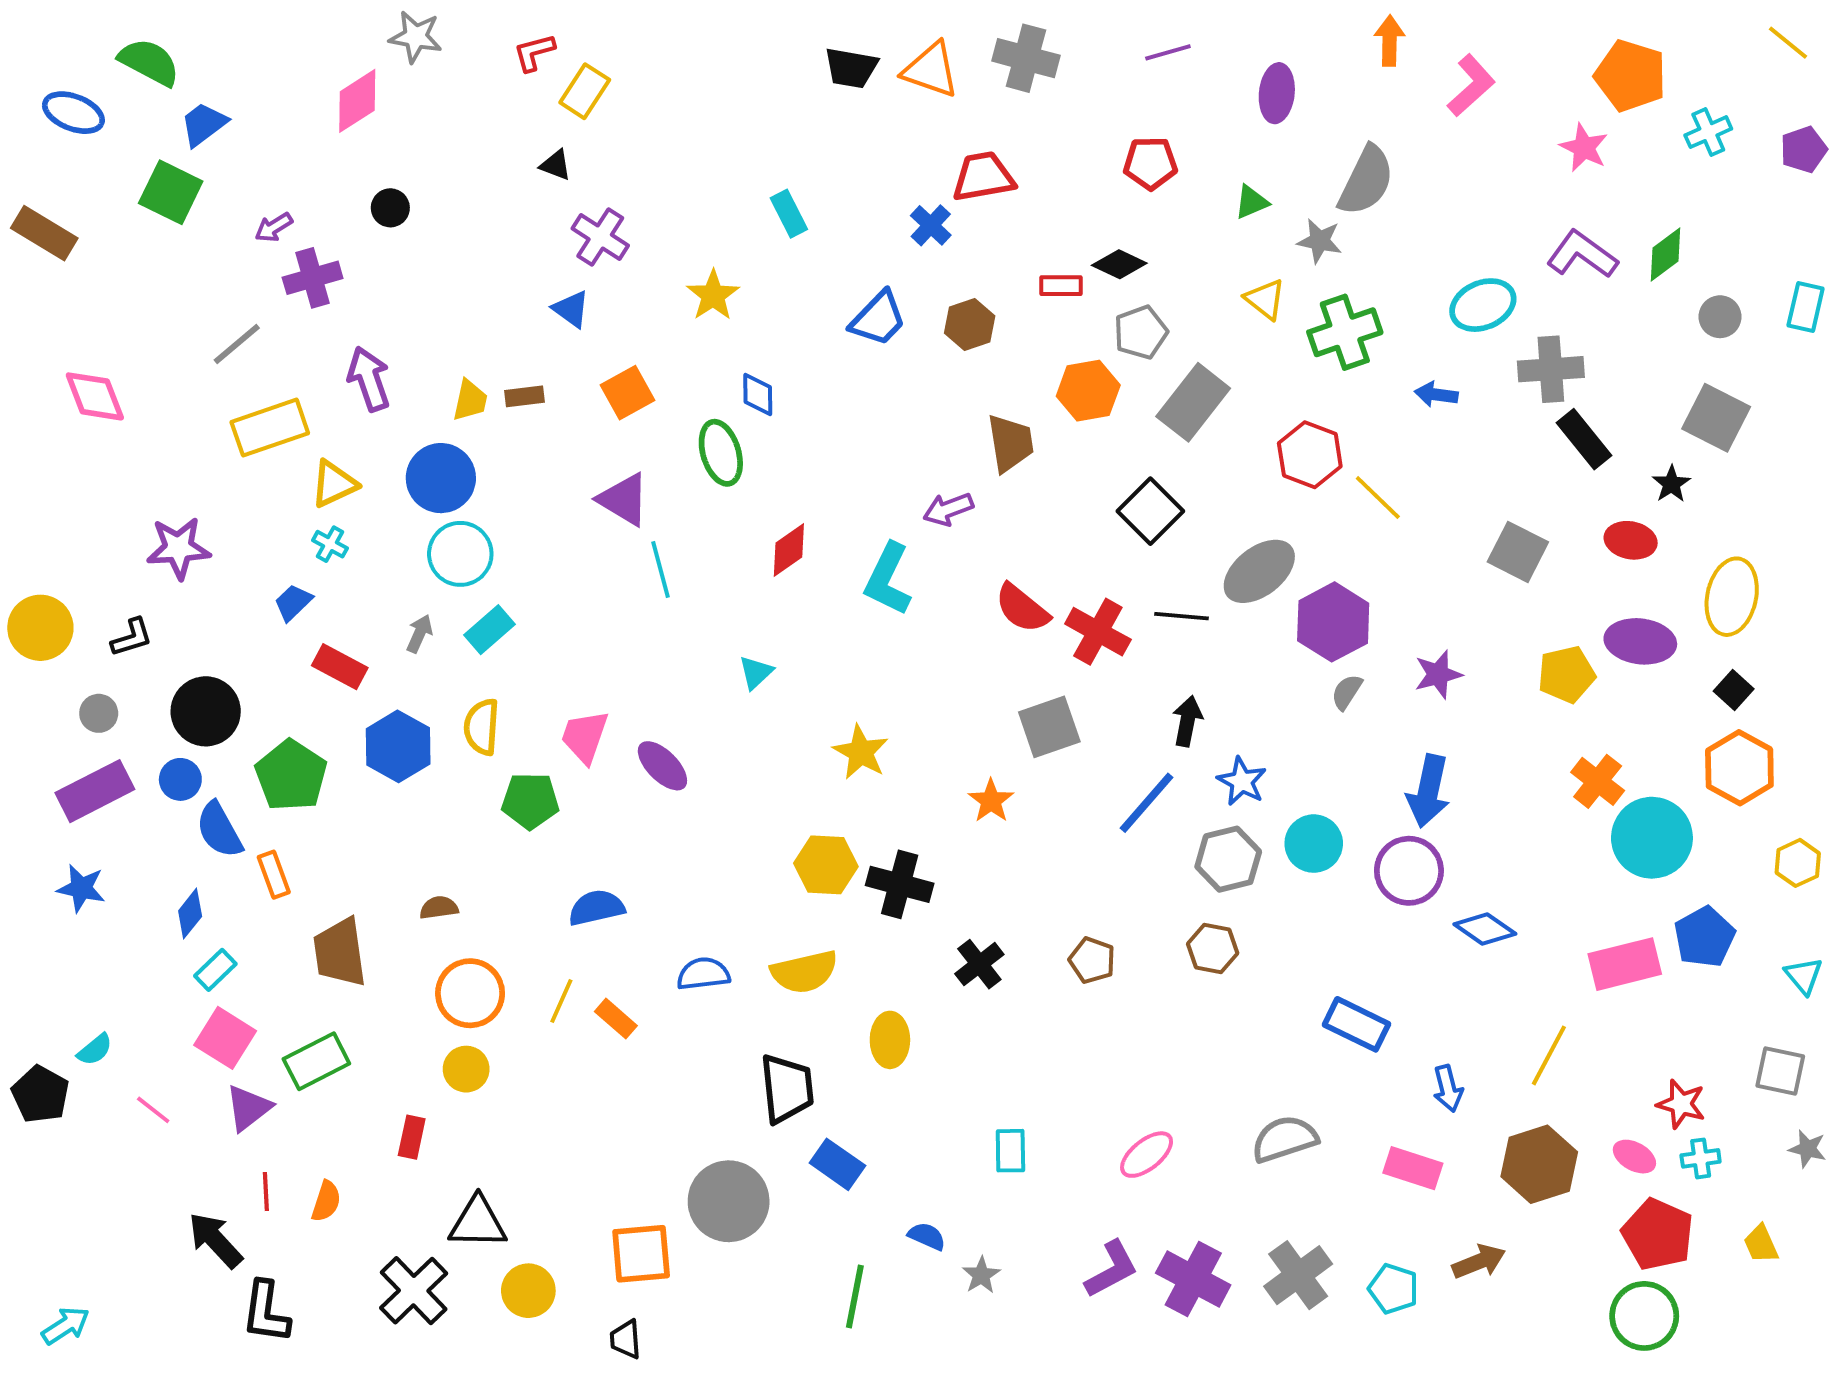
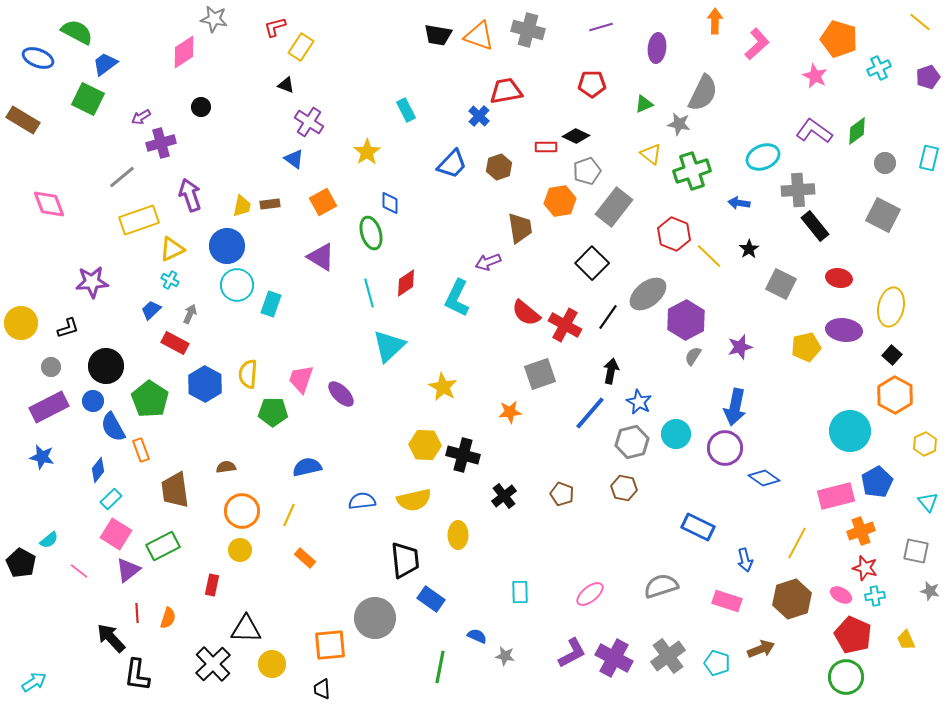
black star: (1671, 484) -> (749, 249), moved
cyan line: (661, 569) -> (369, 293), moved
black line: (1182, 616) -> (608, 317), turned -60
cyan rectangle: (489, 630) -> (271, 304), moved, turned -30
gray arrow: (419, 634) -> (190, 314), moved
cyan triangle: (756, 672) -> (389, 346), size x1.8
orange cross: (1598, 781) -> (861, 531), moved, turned 32
orange star: (991, 801) -> (510, 412), turned 30
orange rectangle: (616, 1019) -> (305, 558), moved
gray star: (981, 1275) -> (505, 656), turned -30

